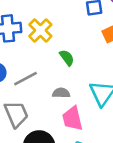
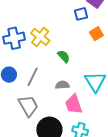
gray line: (26, 79) -> (33, 77), turned -30

